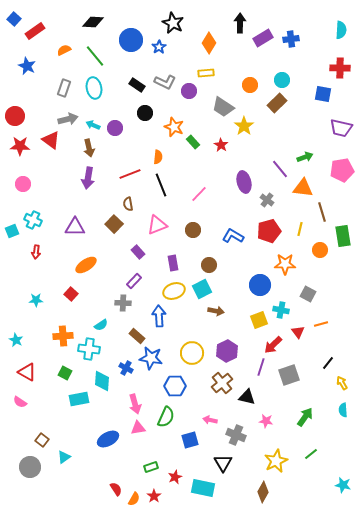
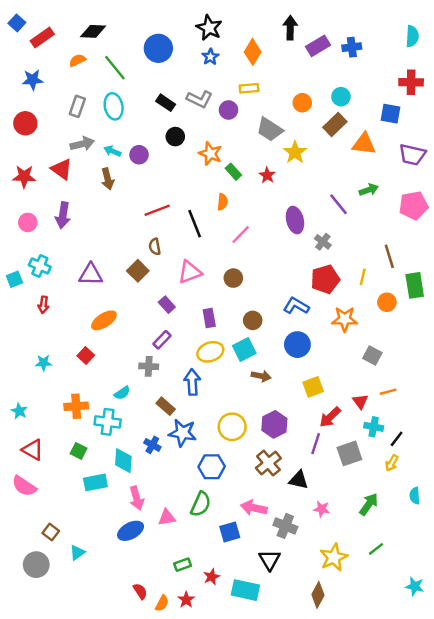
black diamond: (93, 22) -> (93, 31), moved
blue star: (159, 47) -> (210, 57), moved
blue star: (27, 66) -> (33, 80), turned -30
red circle: (15, 116) -> (25, 123), moved
orange semicircle: (158, 157) -> (222, 202), moved
purple arrow: (88, 178) -> (63, 215), moved
orange triangle: (303, 188) -> (364, 144), moved
blue L-shape: (233, 236) -> (296, 306), moved
blue circle: (260, 285) -> (297, 345), moved
cyan cross: (281, 310) -> (374, 427), moved
yellow arrow: (342, 383) -> (392, 463), moved, turned -120
pink semicircle: (20, 402) -> (24, 486), size x1.5
pink arrow: (135, 404) -> (137, 498), moved
pink arrow: (210, 420) -> (254, 508), size x1.5

